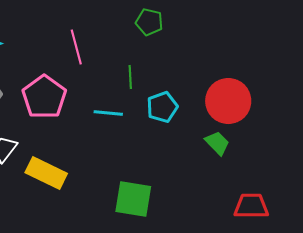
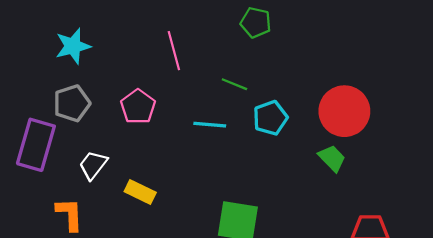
green line: (130, 77) -> (234, 84), turned -65
pink pentagon: (44, 97) -> (138, 107), size x0.7
yellow rectangle: (46, 173) -> (140, 192), size x0.7

